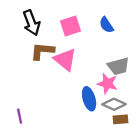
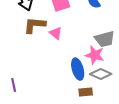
pink triangle: (65, 60) -> (56, 33), size x0.6
brown rectangle: (120, 119) -> (86, 92), moved

